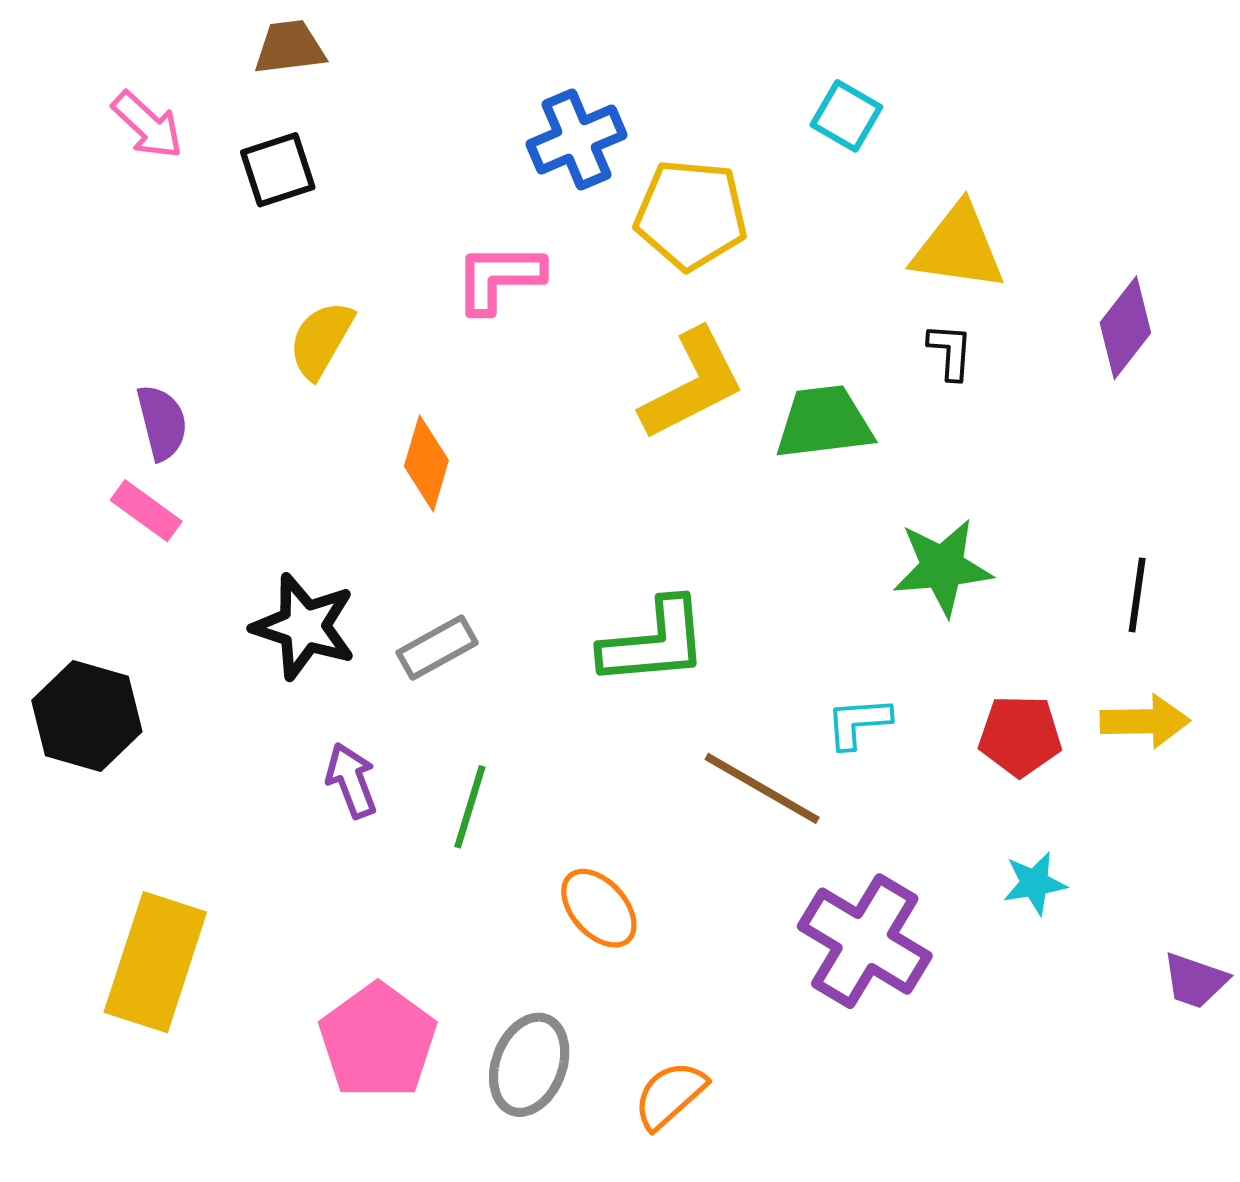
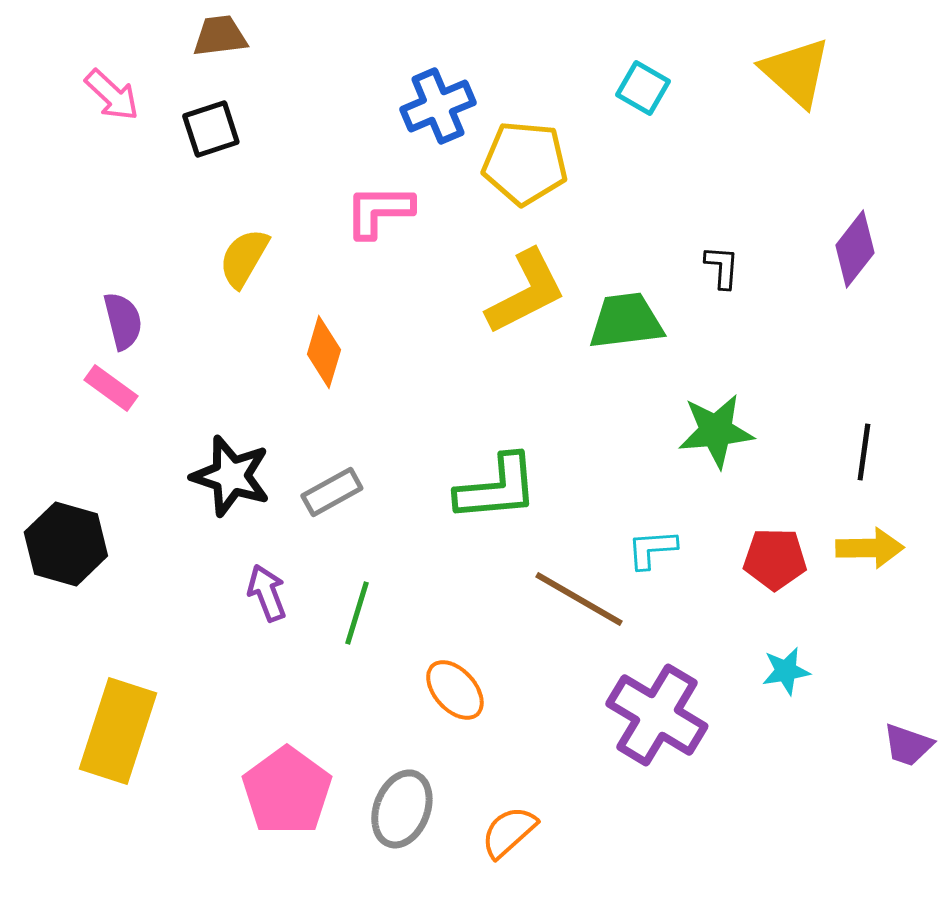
yellow triangle: (958, 247) -> (796, 72), moved, turned 34

